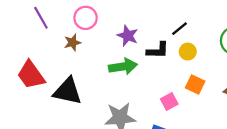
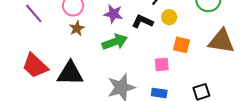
brown star: (72, 42) -> (77, 28), moved
black L-shape: (158, 50) -> (142, 21), turned -145
pink square: (169, 101) -> (162, 64), turned 35

